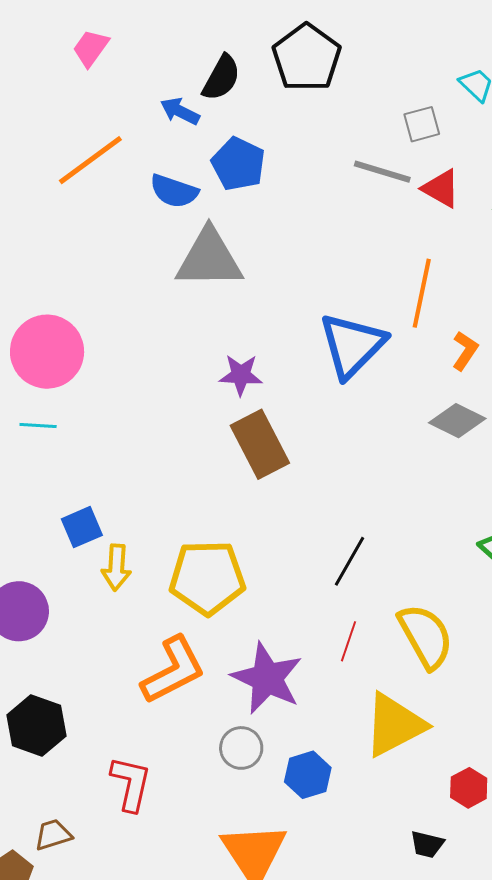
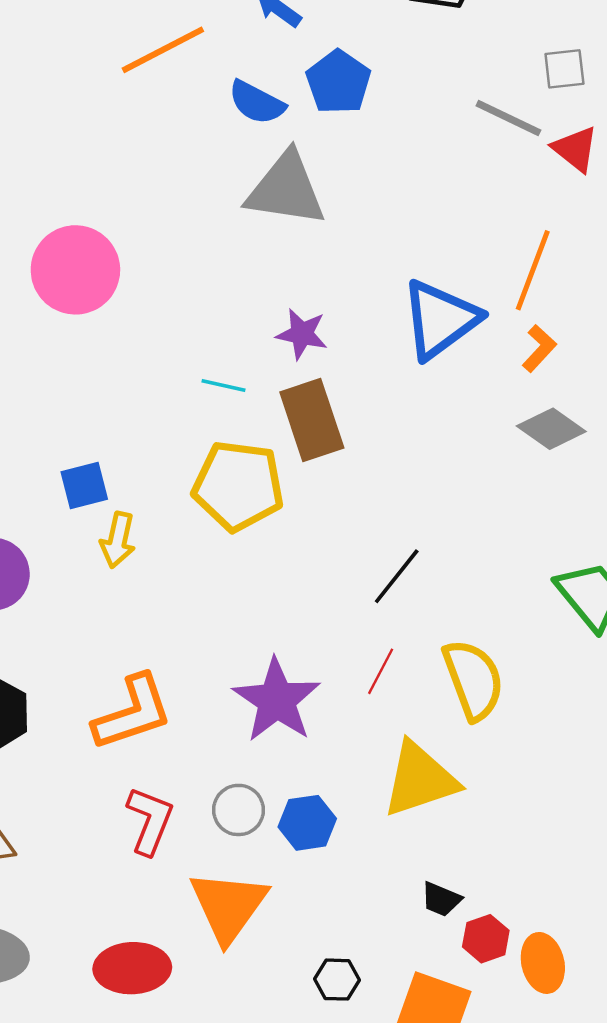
orange L-shape: (465, 351) -> (539, 348), moved
cyan line: (38, 425) -> (223, 385), moved
yellow pentagon: (207, 578) -> (238, 486), moved
orange L-shape: (173, 670) -> (133, 713), moved
gray circle: (241, 748) -> (238, 810), moved
red L-shape: (131, 784) -> (150, 821), moved
red hexagon: (469, 788) -> (486, 939), moved
black trapezoid: (427, 844) -> (441, 899), moved

